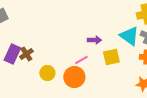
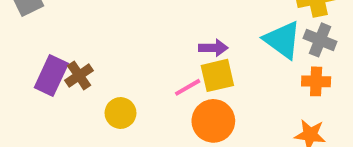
yellow square: (111, 57) -> (217, 75), moved
orange circle: (74, 77) -> (213, 121), moved

